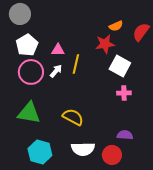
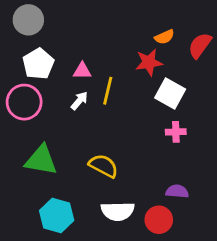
pink circle: (31, 72) -> (24, 102), moved

